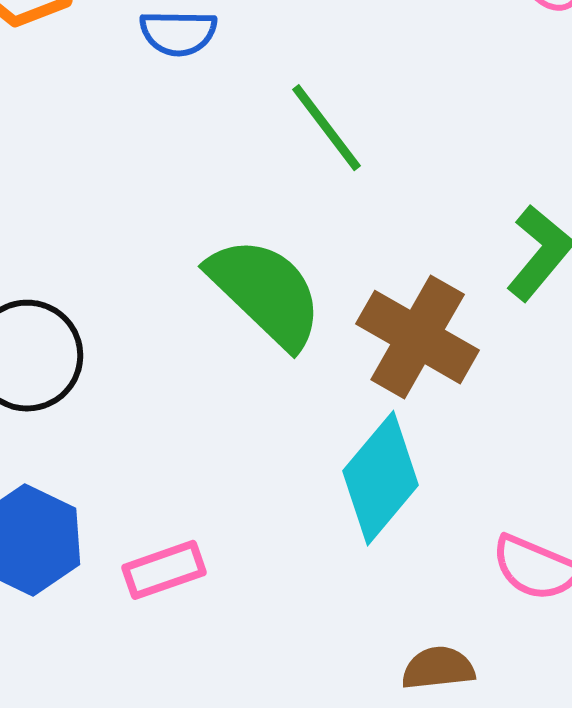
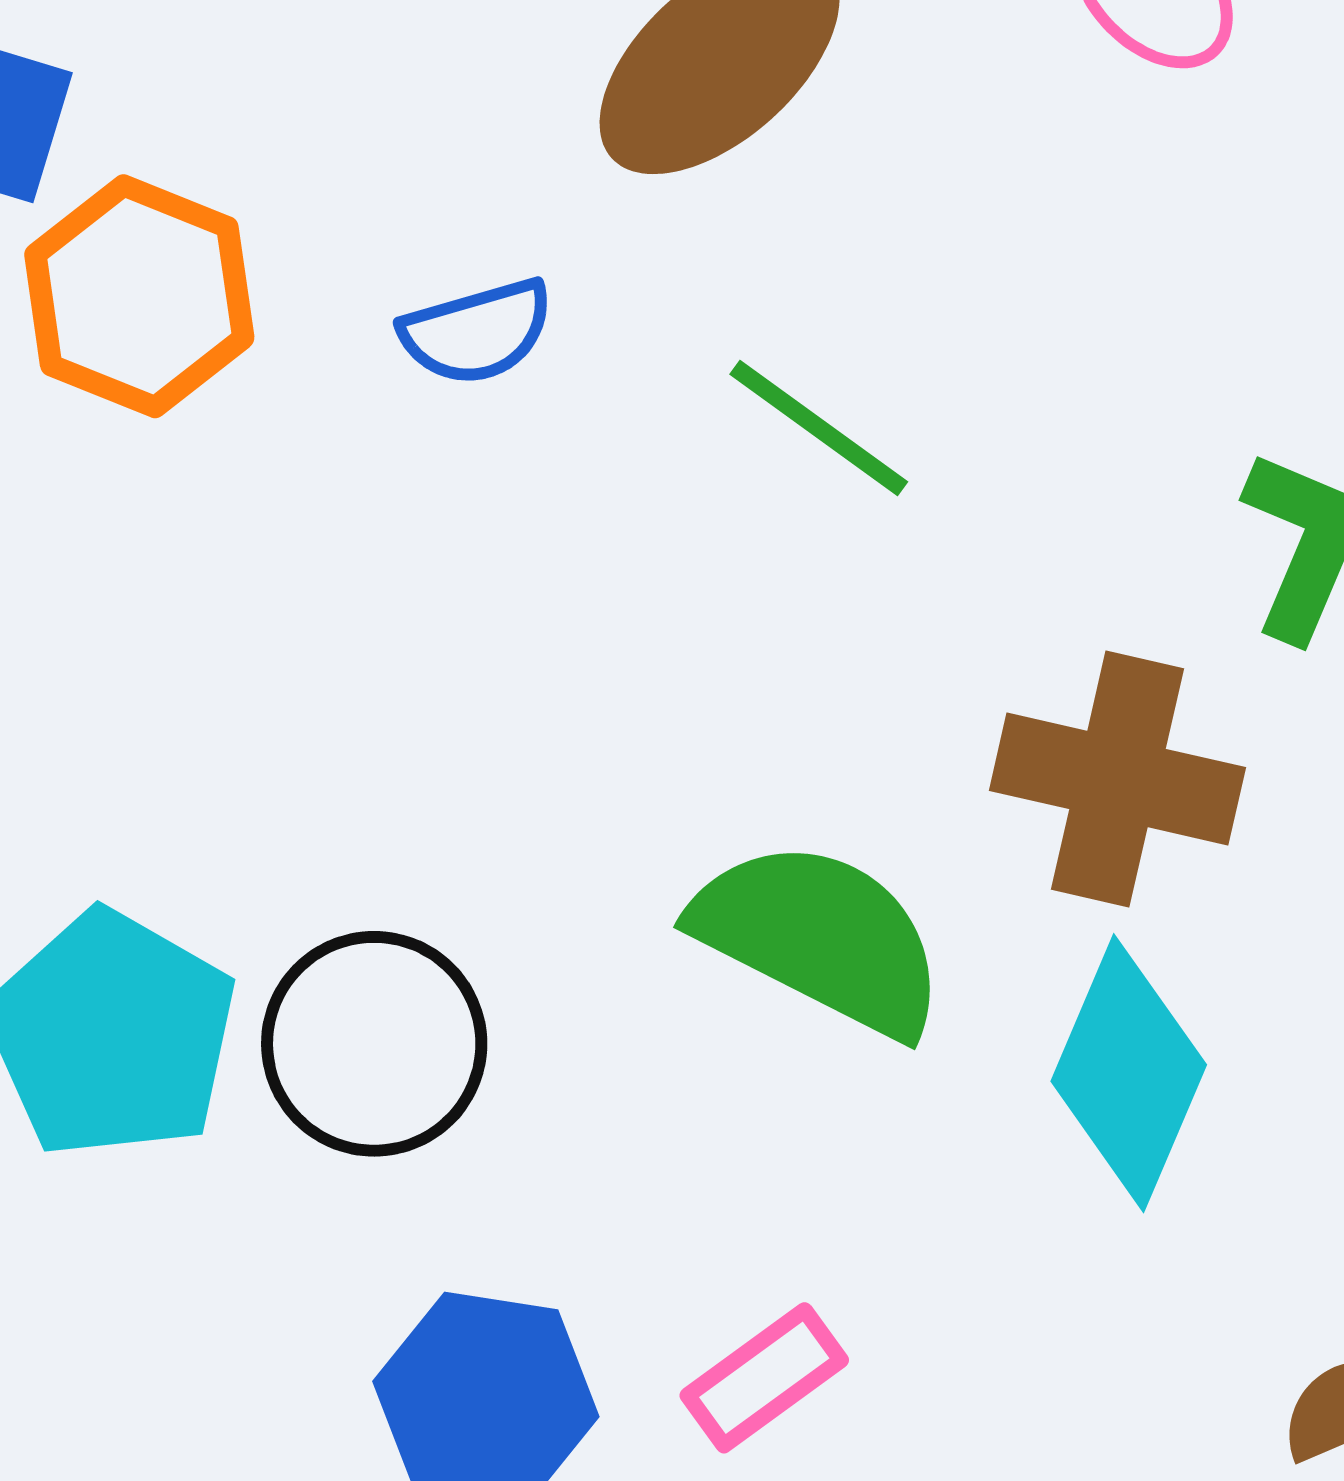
green semicircle: (266, 292) -> (820, 938), moved

